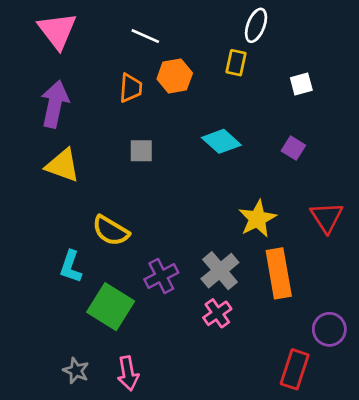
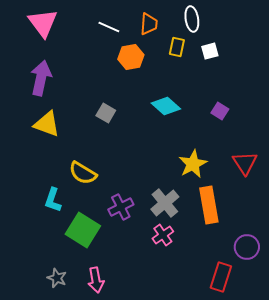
white ellipse: (256, 25) -> (192, 19), turned -30
white square: (301, 84) -> (210, 51), moved
orange trapezoid: (131, 88) -> (149, 24), moved
gray square: (141, 151) -> (106, 113), turned 30

